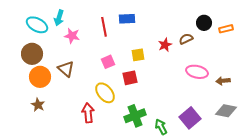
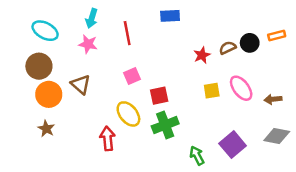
cyan arrow: (59, 18) -> (92, 18), moved
blue rectangle: (127, 19) -> (170, 16), moved
black circle: (204, 23) -> (250, 43), moved
yellow square: (138, 55) -> (212, 91), moved
pink ellipse: (197, 72) -> (241, 88), turned 40
green cross: (135, 116) -> (165, 125), moved

